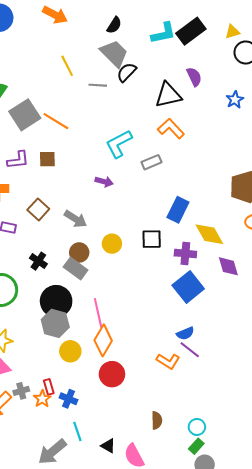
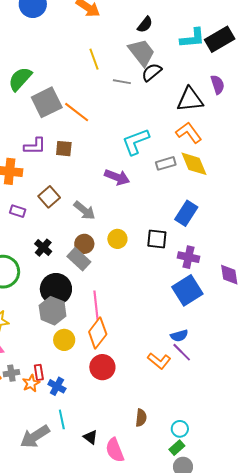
purple arrow: (104, 182) -> (117, 177), size x1.4
yellow diamond: (209, 234) -> (194, 164), moved

